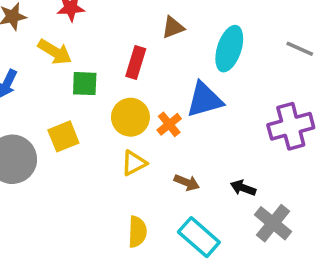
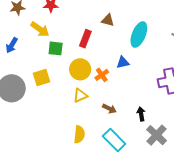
brown triangle: (173, 27) -> (108, 20), turned 32
blue triangle: (204, 100) -> (123, 62), size x0.6
black arrow: (243, 188) -> (141, 114), turned 56

